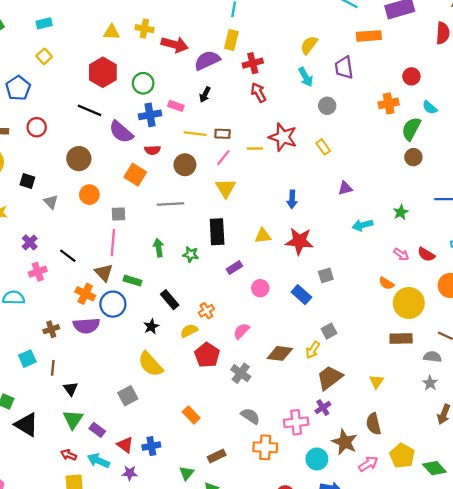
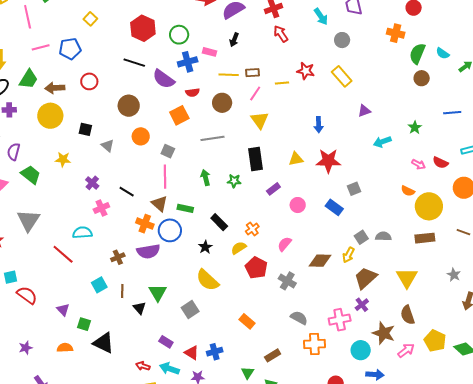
blue pentagon: (18, 88) -> (70, 49), turned 30
orange cross: (389, 103) -> (396, 33), turned 30
cyan semicircle: (430, 108) -> (443, 53), moved
red star: (283, 137) -> (306, 71), size x0.7
yellow rectangle: (323, 147) -> (342, 76), size x1.5
orange square: (135, 175) -> (179, 115), turned 36
gray square: (119, 214) -> (168, 151), turned 32
gray semicircle: (432, 357) -> (383, 236), moved
yellow triangle: (377, 382) -> (407, 278), size x1.6
green triangle: (73, 419) -> (158, 293), moved

